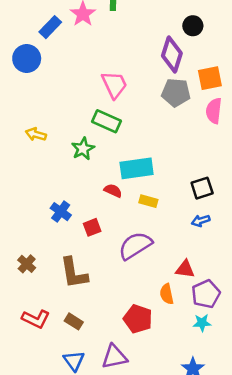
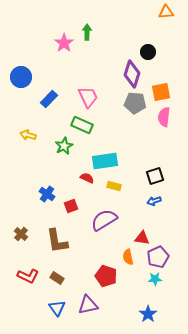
blue rectangle: (50, 27) -> (49, 99), moved

